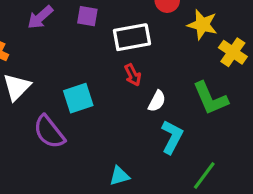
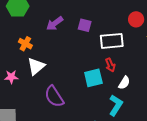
cyan square: (78, 98) -> (93, 78), moved
cyan L-shape: (172, 137) -> (116, 105), moved

